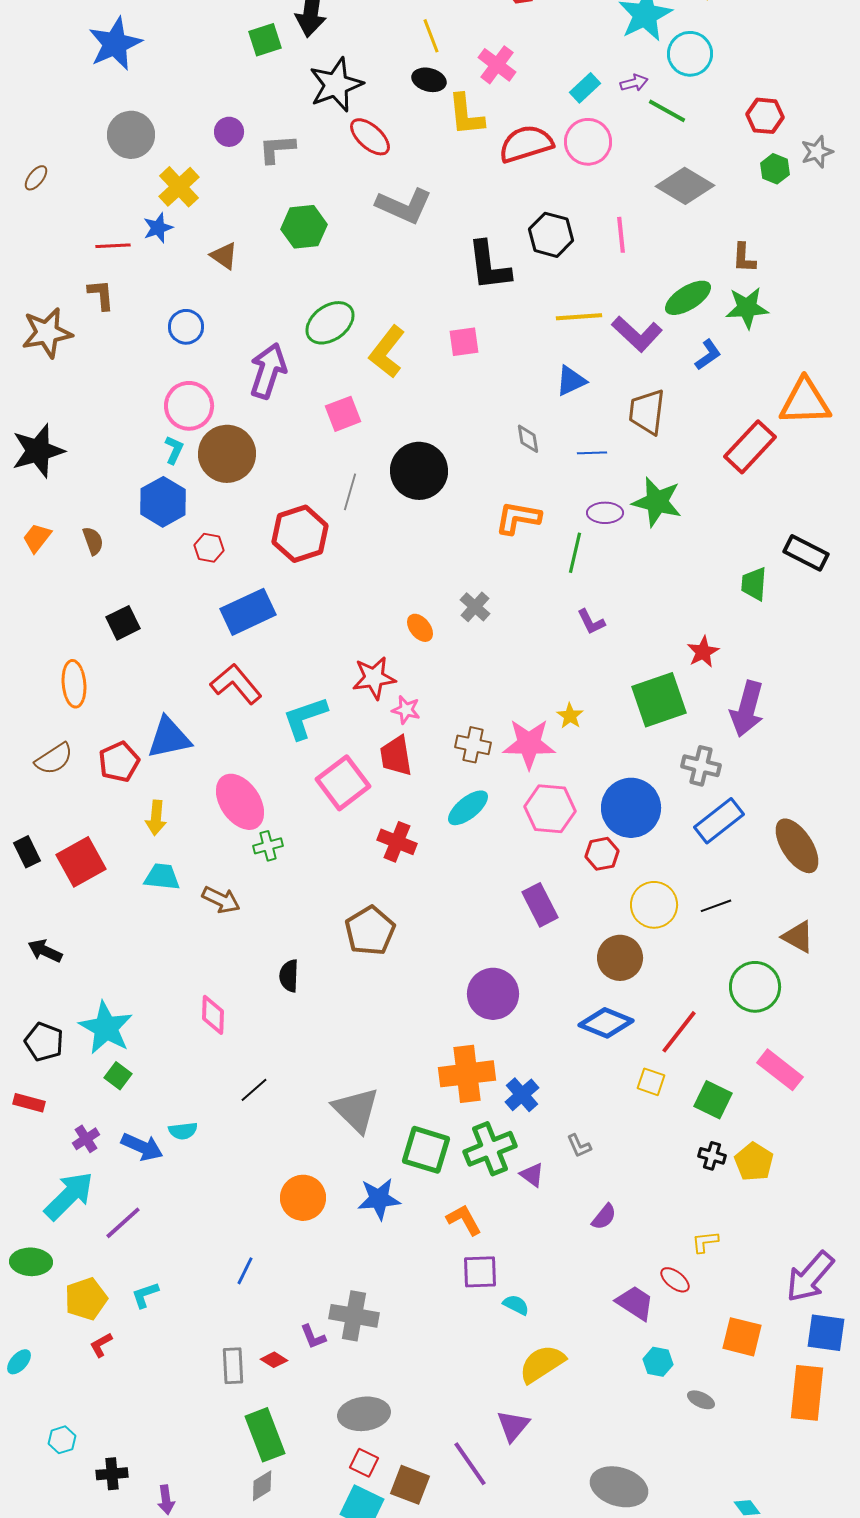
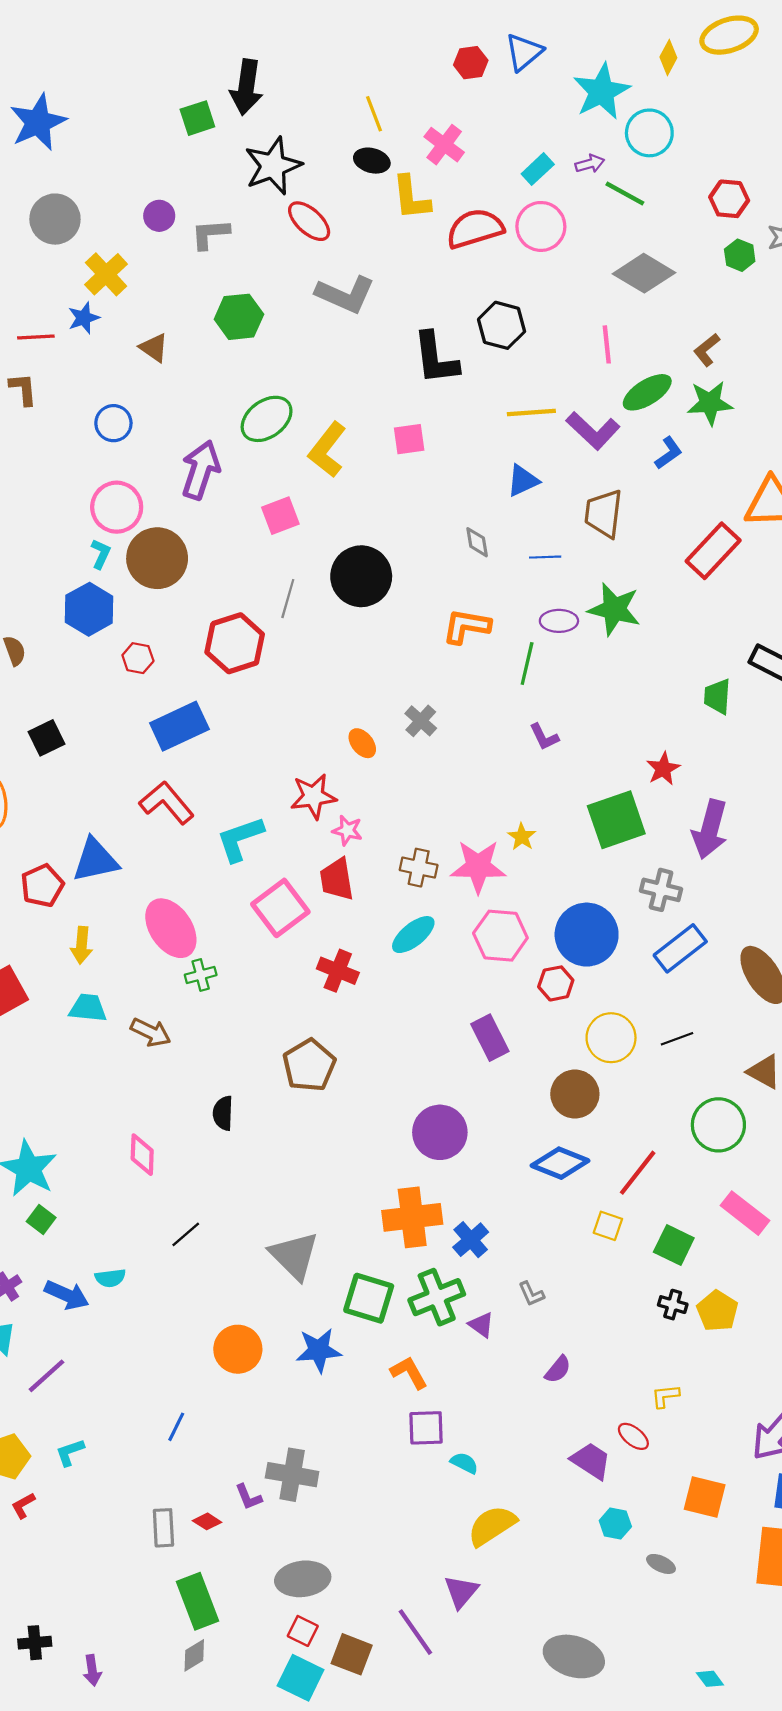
pink line: (621, 235) -> (607, 344), moved
brown L-shape: (744, 258) -> (707, 350), turned 48

